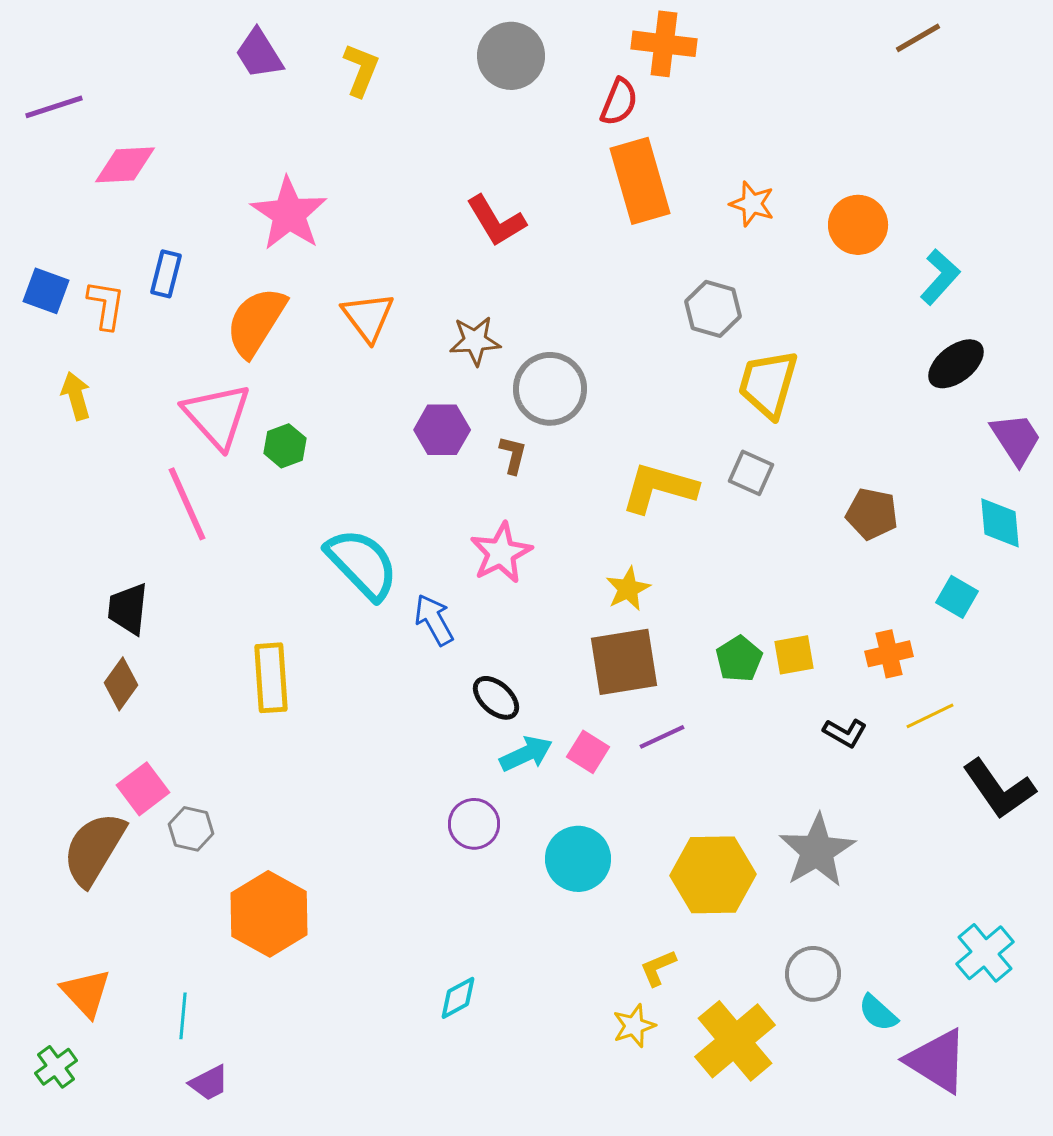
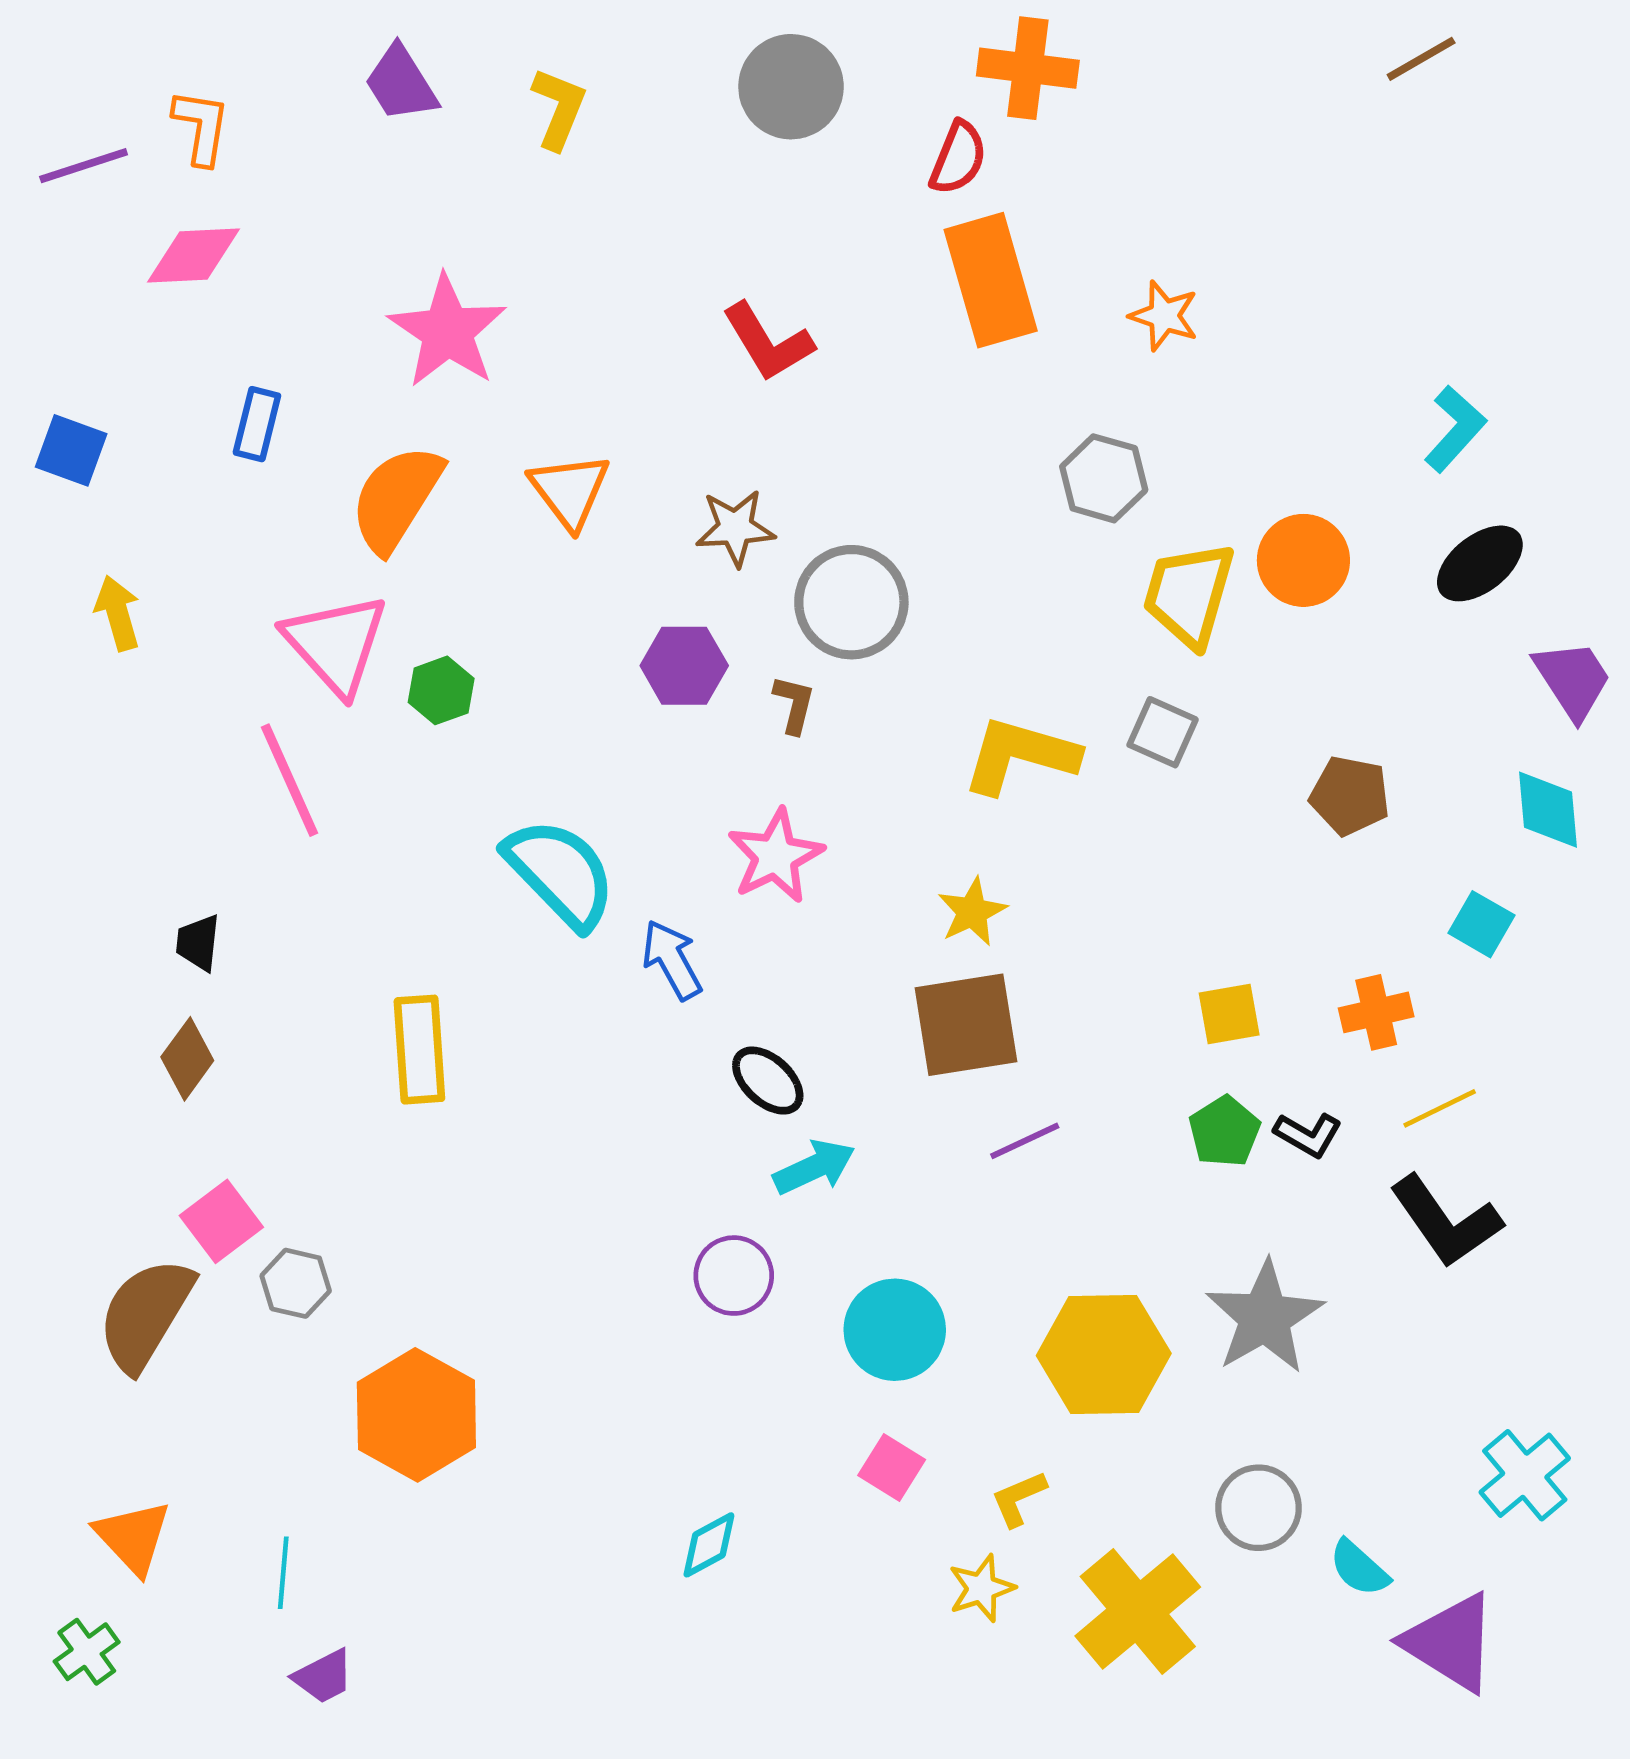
orange circle: (858, 225) -> (1303, 560), moved
orange L-shape: (106, 305) -> (201, 127), moved
black trapezoid: (128, 609) -> (198, 943), size x0.7
green pentagon: (739, 659) -> (1224, 1132), moved
pink square: (588, 752) -> (892, 1468), moved
black L-shape: (999, 789) -> (1446, 1221), moved

